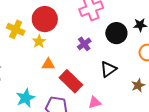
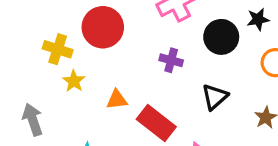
yellow star: (39, 41) -> (74, 81), moved
purple cross: (84, 44) -> (171, 60), turned -32

